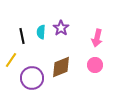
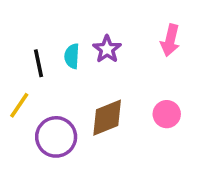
pink arrow: (97, 38) -> (170, 40), moved

